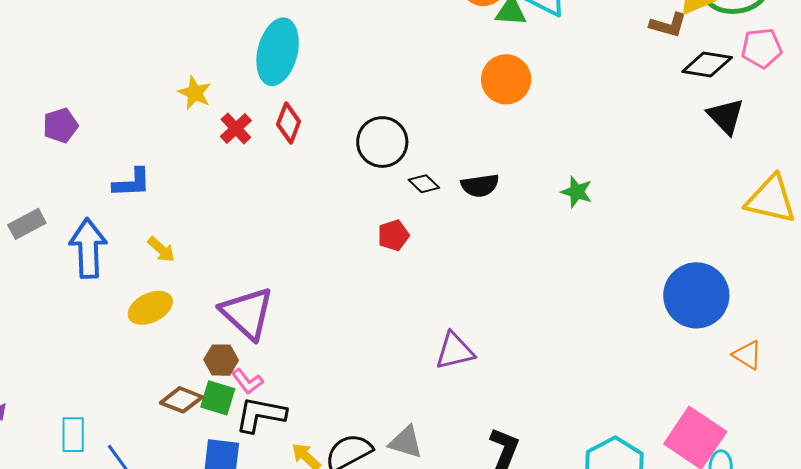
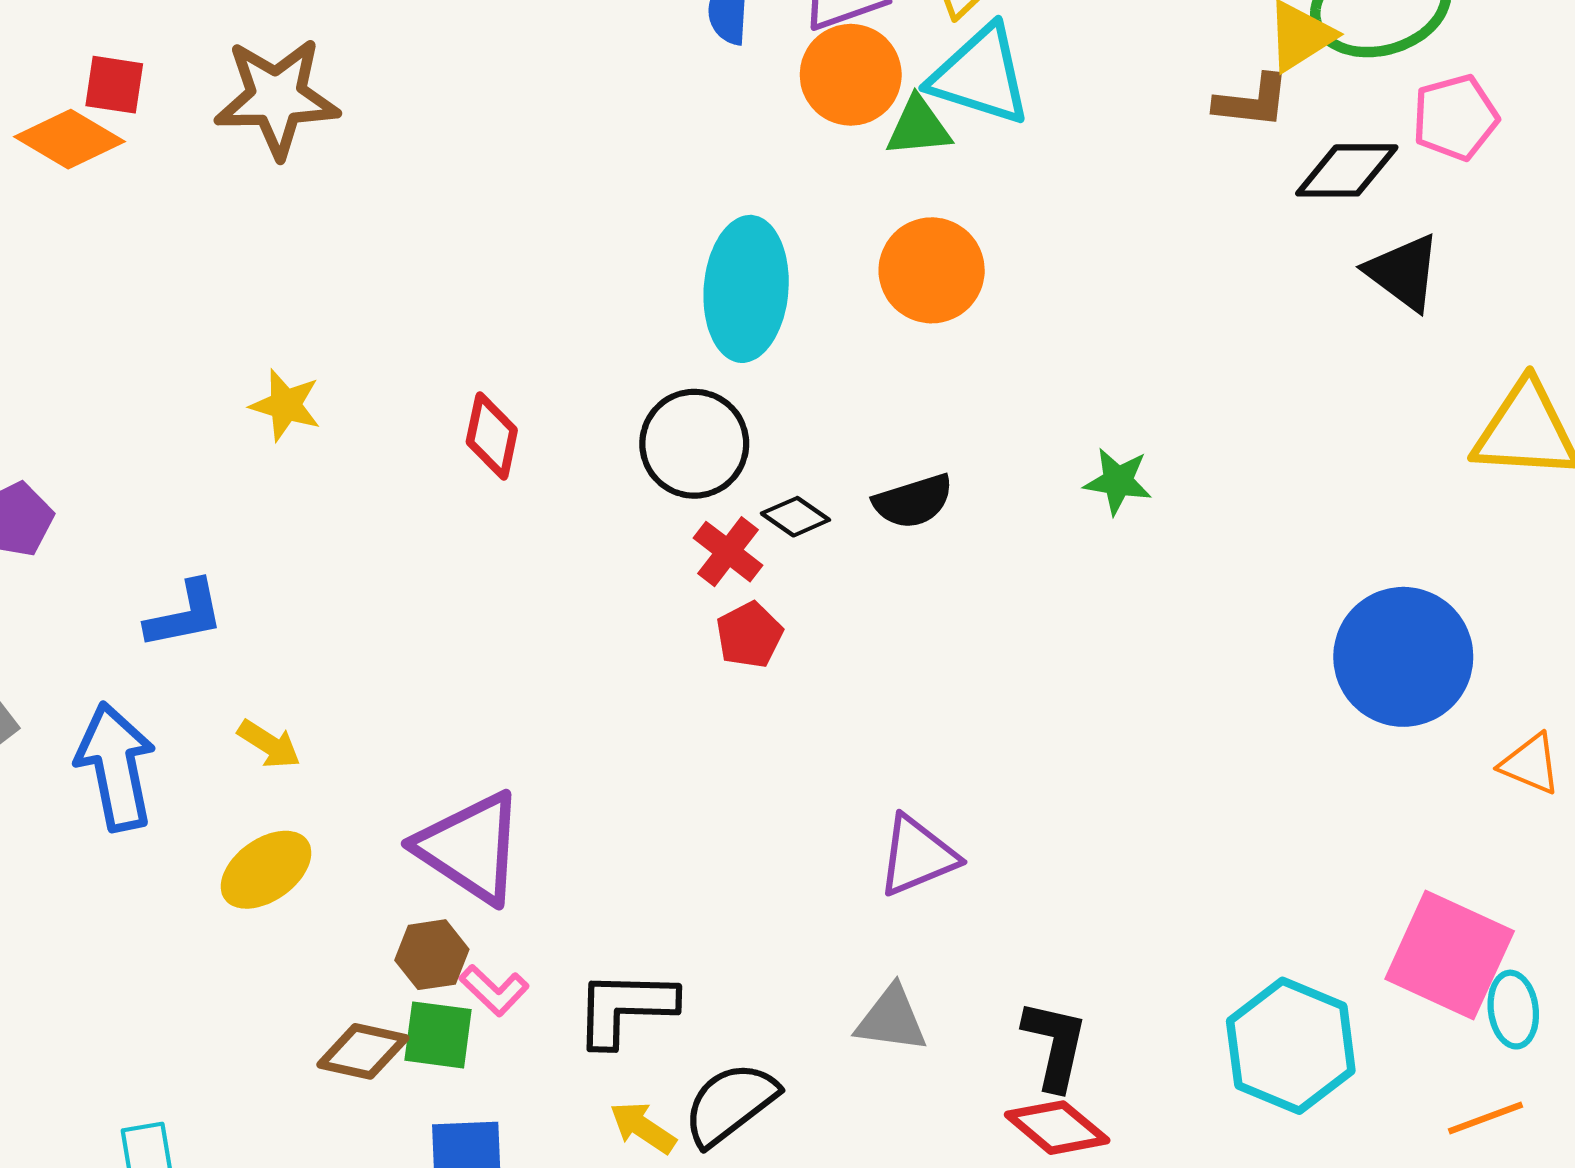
cyan ellipse: (278, 52) -> (746, 289), moved
red cross: (236, 128) -> (728, 552), moved
black L-shape: (261, 415) -> (625, 1008), moved
gray triangle: (406, 442) -> (891, 1019), moved

